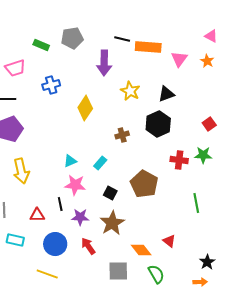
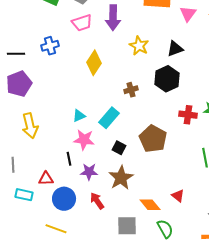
pink trapezoid: (15, 68) -> (82, 23), moved
blue cross: (51, 85) -> (50, 46), moved
cyan rectangle: (100, 163) -> (109, 118), size x1.5
red triangle: (37, 215) -> (46, 179), moved

